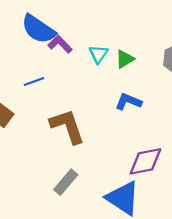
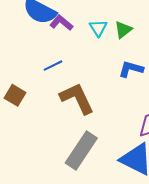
blue line: (34, 81) -> (53, 66), moved
gray rectangle: (66, 182) -> (81, 150), size x1.5

